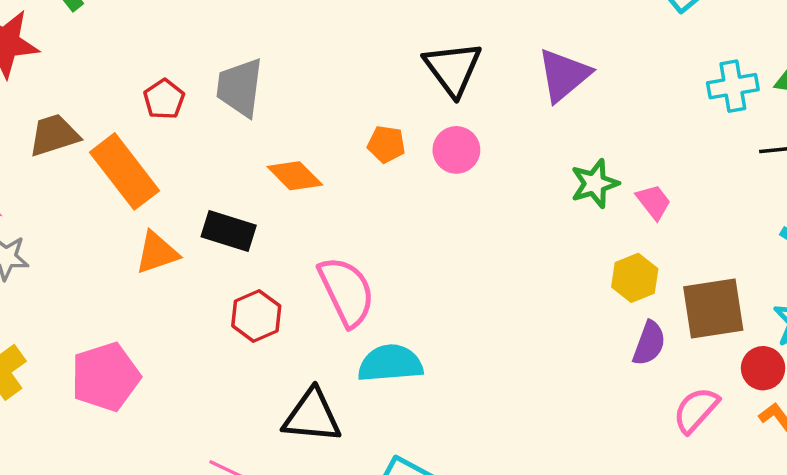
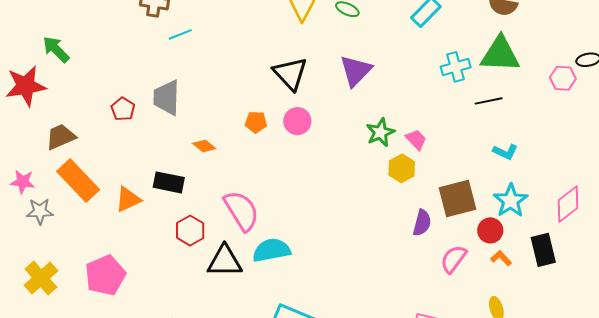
orange rectangle: (124, 171) -> (78, 180), moved
orange diamond: (295, 176) -> (204, 146), size x0.7
yellow hexagon: (635, 278) -> (402, 168), moved
black triangle: (312, 416) -> (225, 261), moved

